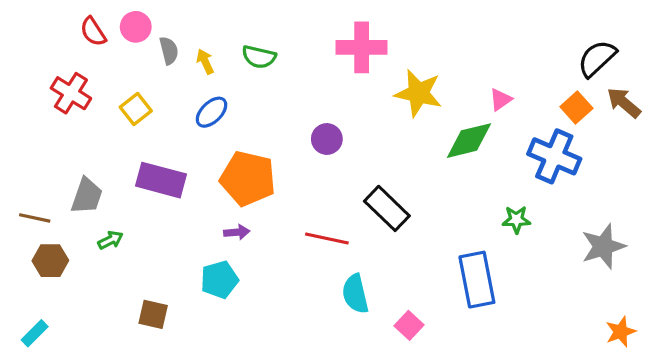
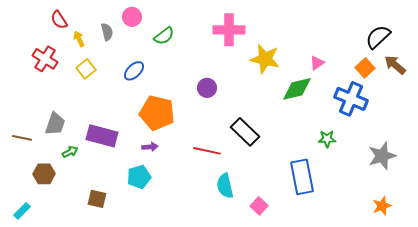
pink circle: (136, 27) -> (132, 17), moved
green semicircle: (259, 57) -> (164, 36), turned -50
yellow arrow: (205, 62) -> (79, 39), moved
purple rectangle: (161, 180) -> (102, 136), moved
brown hexagon: (50, 261) -> (44, 174), moved
orange star: (621, 332) -> (382, 206), moved

